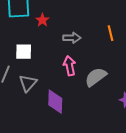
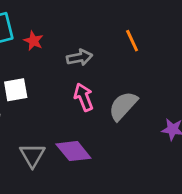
gray triangle: (28, 83) -> (32, 155), moved
purple diamond: (55, 102) -> (73, 151), turned -30

